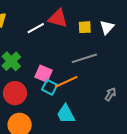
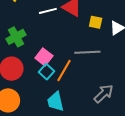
orange line: (66, 82) -> (64, 71), turned -50
gray arrow: (110, 94) -> (104, 94), size x1.5

